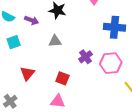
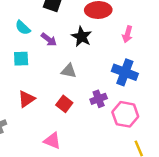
blue cross: (115, 27) -> (125, 72), moved
red square: (62, 78) -> (64, 104), moved

